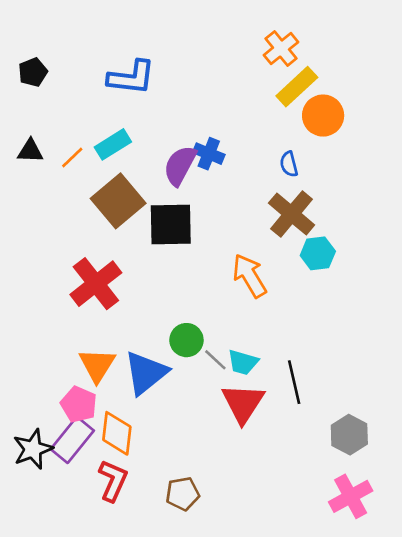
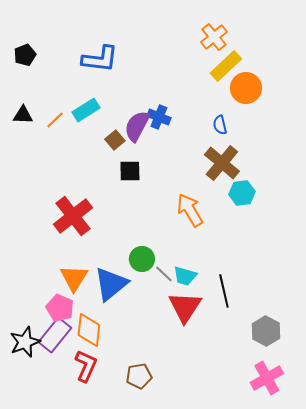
brown square: (118, 201) -> (115, 140), moved, size x0.5
black square: (171, 225) -> (130, 171), size x0.6

